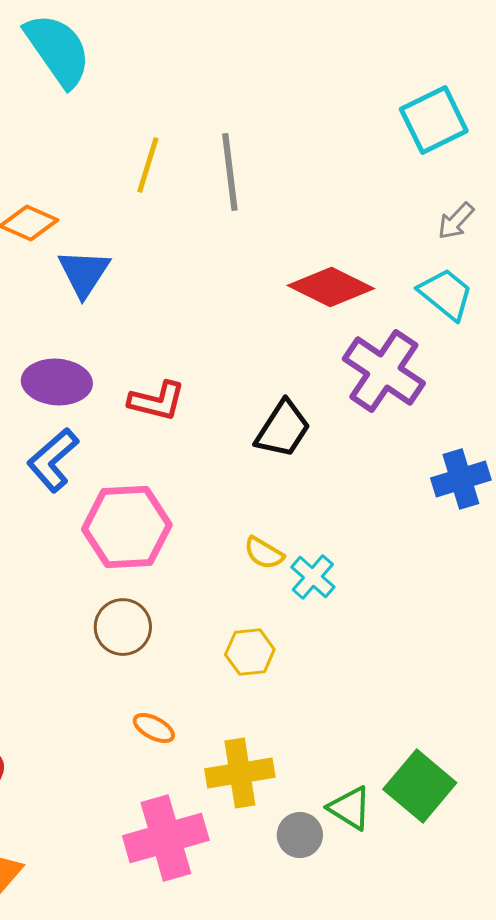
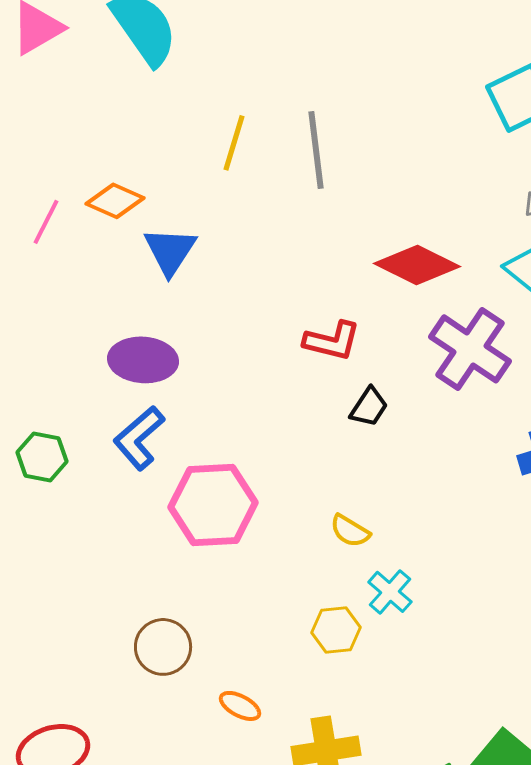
red L-shape: (157, 401) -> (332, 341), moved
black trapezoid: (283, 429) -> (369, 407), size x0.7
cyan cross: (313, 577) -> (390, 592), moved
brown circle: (123, 627) -> (163, 647), moved

